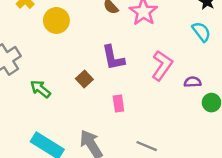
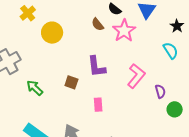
brown square: (84, 79) -> (71, 82), turned -32
purple semicircle: (193, 82) -> (160, 91), turned 72

